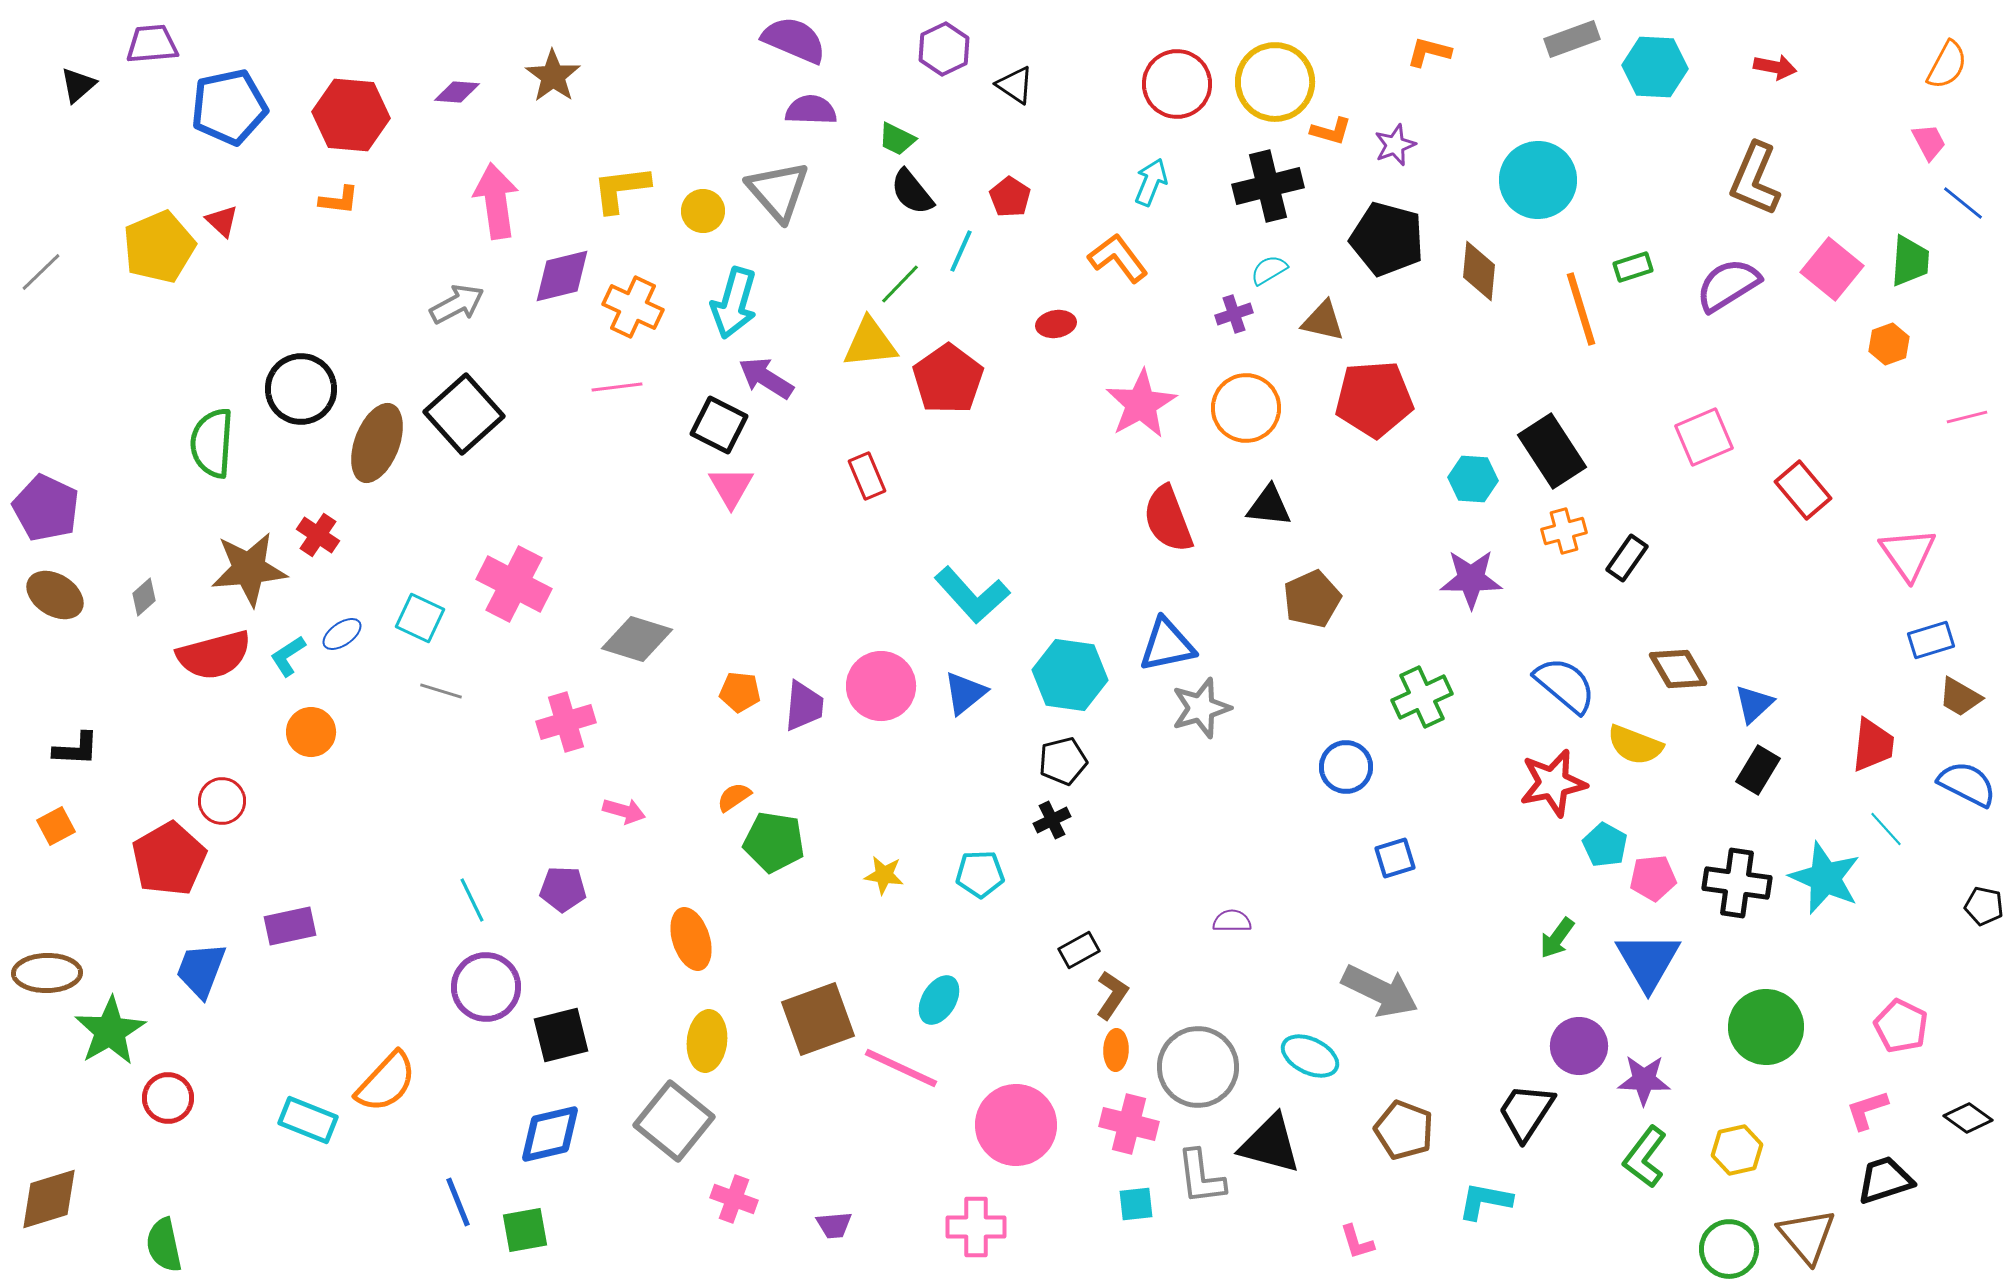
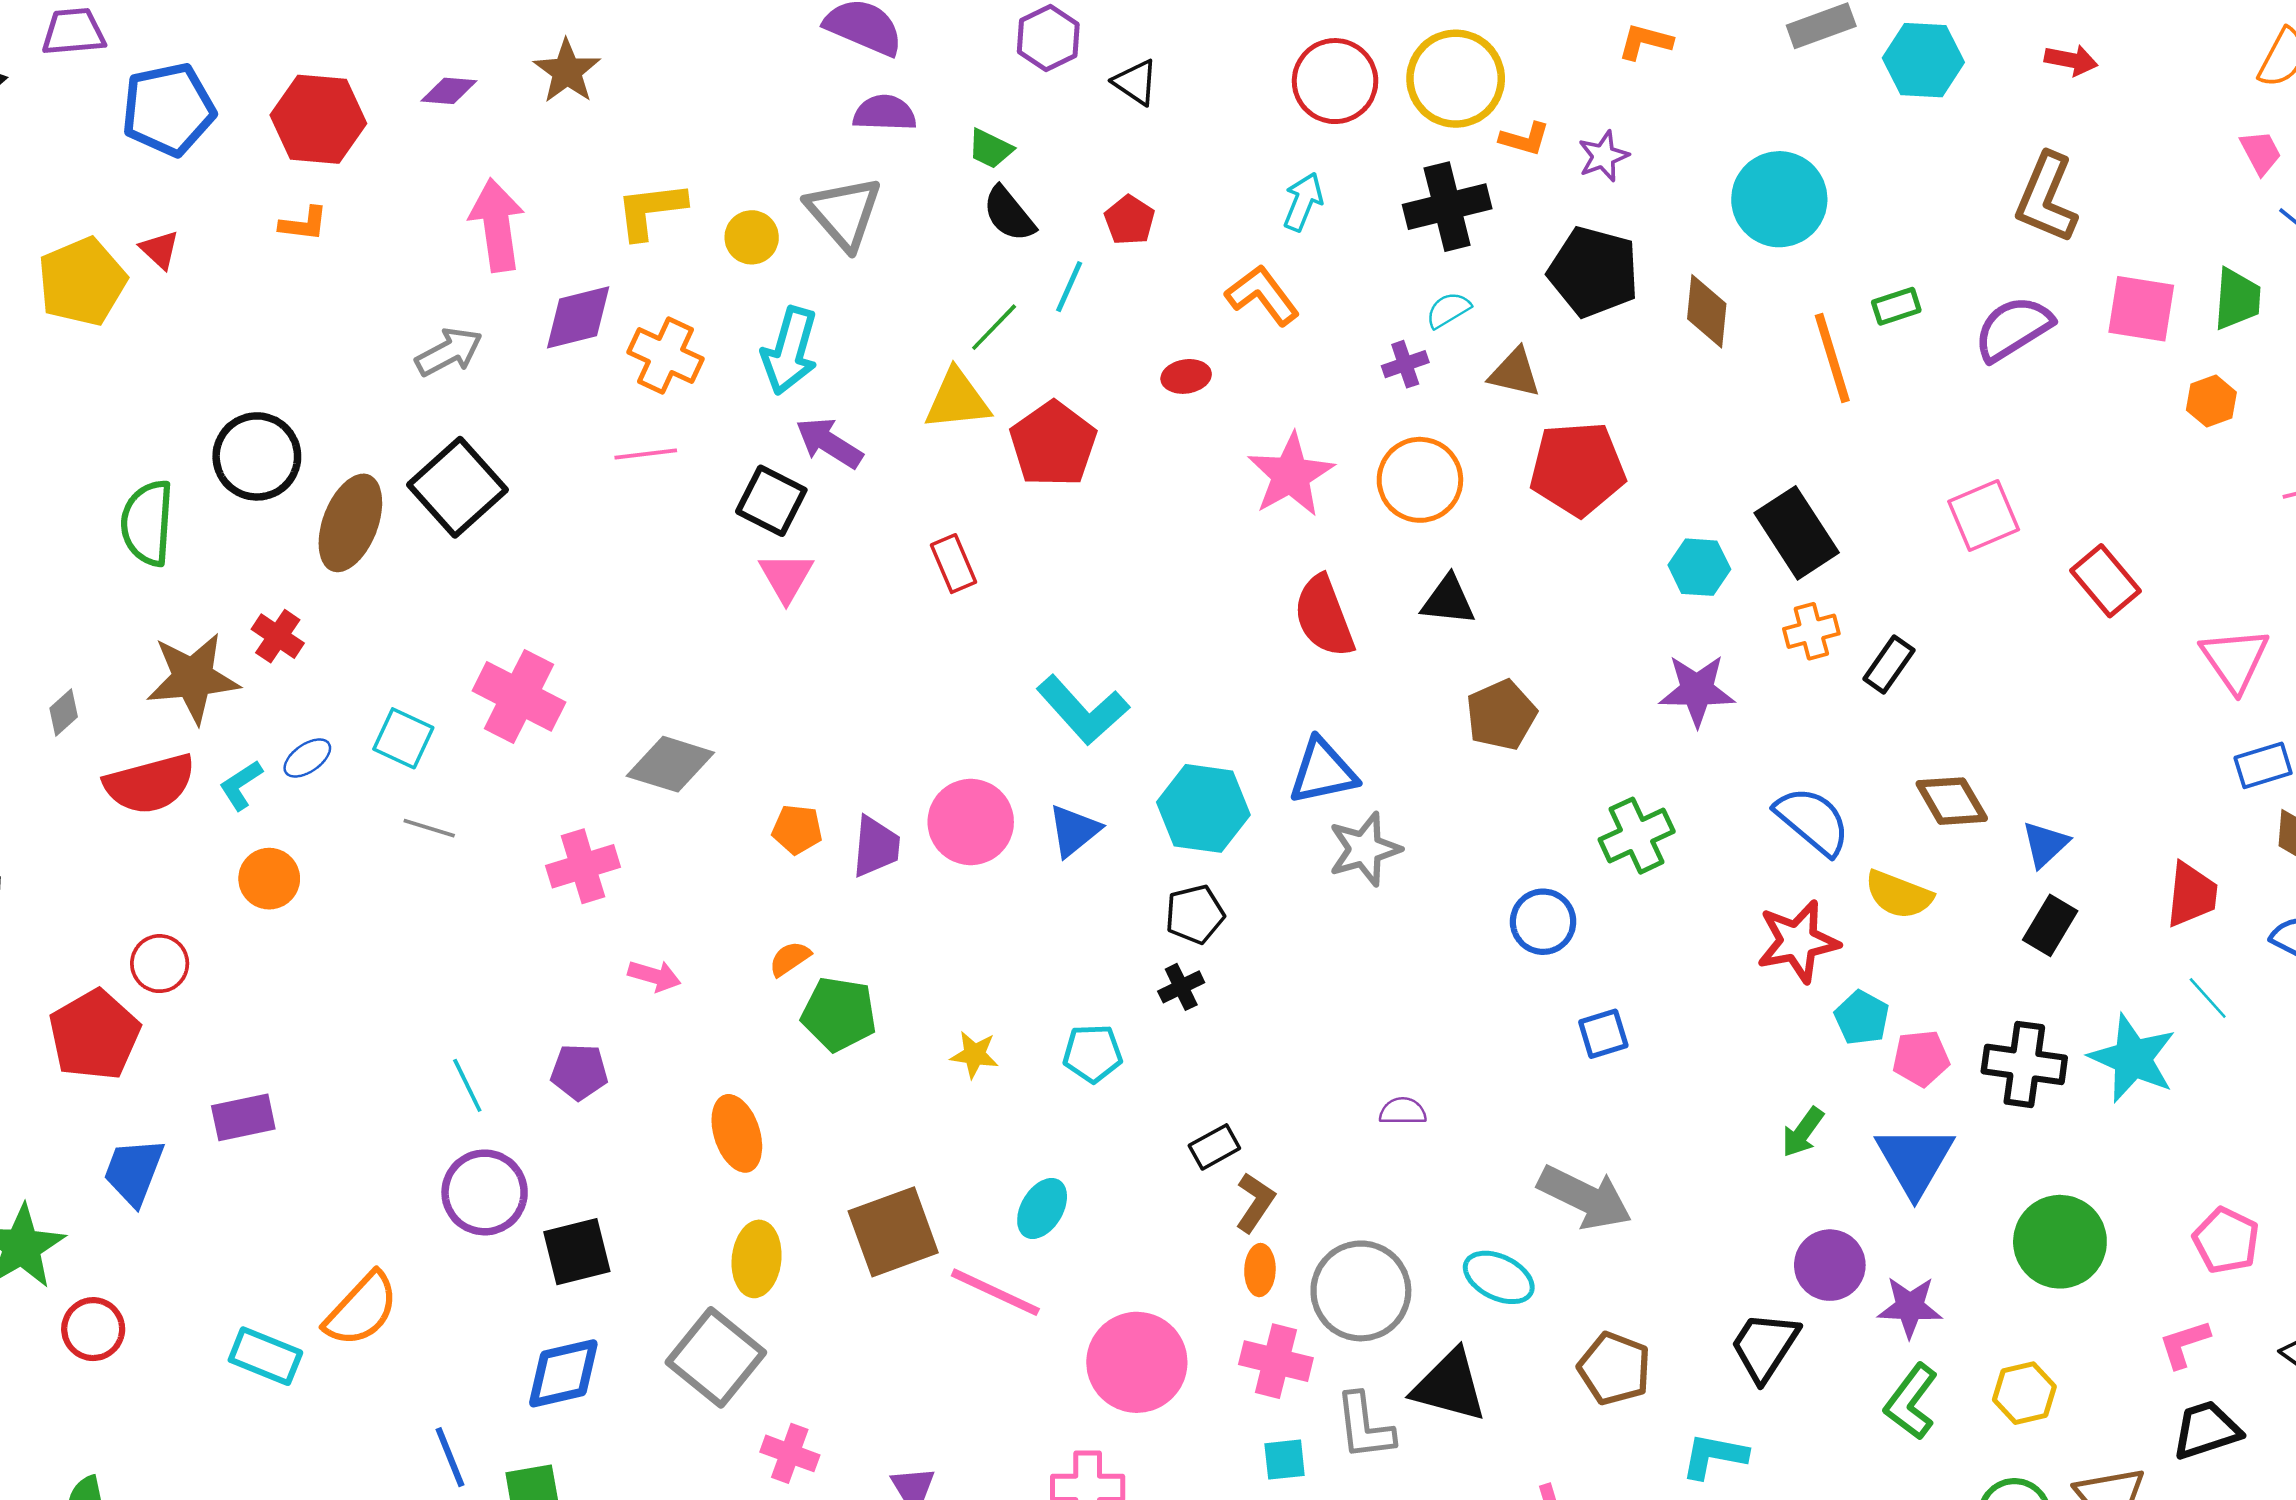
pink square: (1832, 269) -> (2141, 309), turned -30

